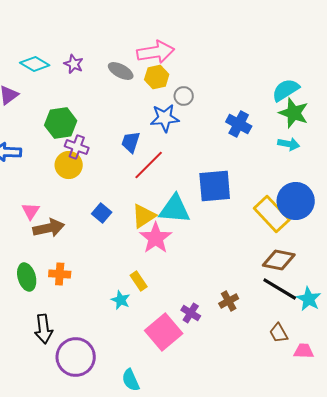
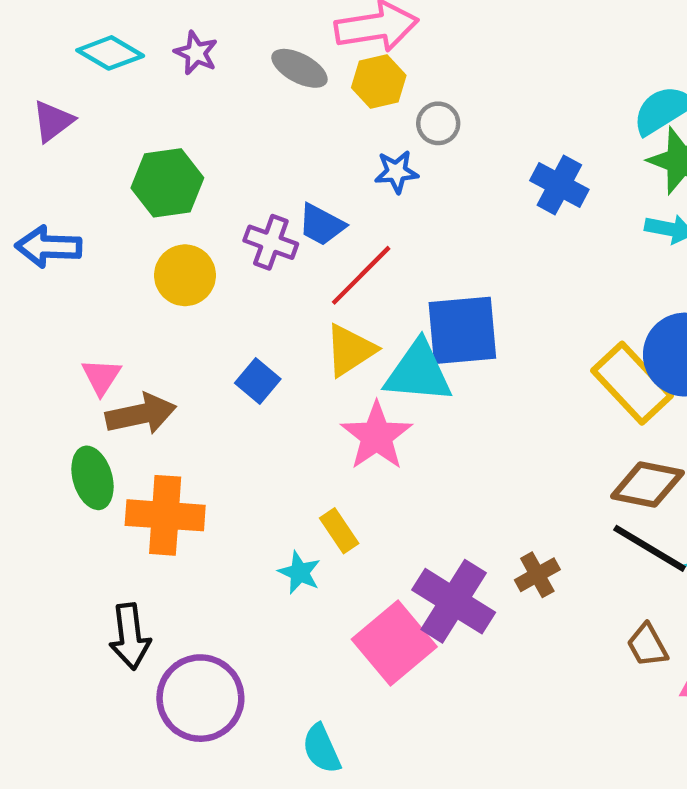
blue star: (165, 118) -> (396, 172), size x0.7
blue trapezoid: (131, 142) -> (322, 225), turned -80
purple cross: (77, 147) -> (271, 242), moved
blue square: (215, 186) -> (462, 330), moved
yellow triangle: (144, 216) -> (350, 350), moved
orange cross: (60, 274) -> (165, 515), size x1.6
green ellipse: (27, 277) -> (92, 478), moved
purple cross: (191, 313) -> (454, 601), size x1.8

